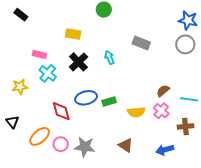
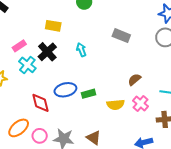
pink rectangle: (39, 54) -> (19, 46), turned -48
cyan arrow: (109, 57) -> (81, 50), moved
black cross: (79, 62) -> (47, 52), moved
brown semicircle: (163, 91) -> (134, 80), moved
brown triangle: (126, 145) -> (94, 138), moved

